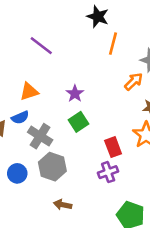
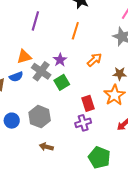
orange line: (113, 44) -> (75, 31), moved
purple line: (41, 46) -> (35, 21), turned 66
orange arrow: (134, 81) -> (94, 60), moved
gray cross: (40, 136) -> (41, 71), moved

